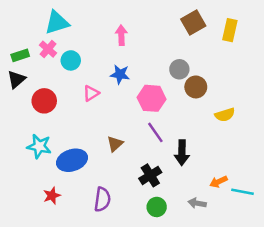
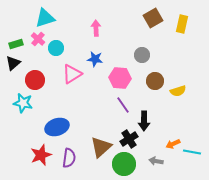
brown circle: (196, 87) -> (155, 81), moved
pink triangle: (91, 93) -> (72, 74), size x1.5
brown triangle: (115, 144) -> (101, 147), moved, size x1.6
cyan star: (39, 146) -> (23, 103), moved
black cross: (150, 175) -> (129, 139), moved
red star: (52, 196) -> (41, 155), size x1.5
purple semicircle: (102, 199) -> (69, 158), moved
green circle: (157, 207) -> (124, 164), size x1.5

